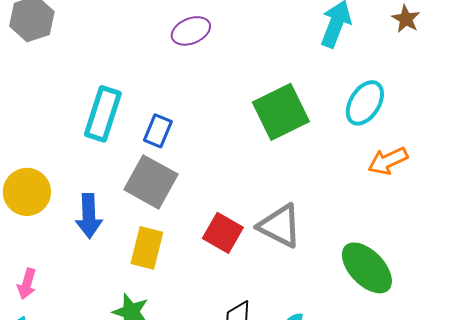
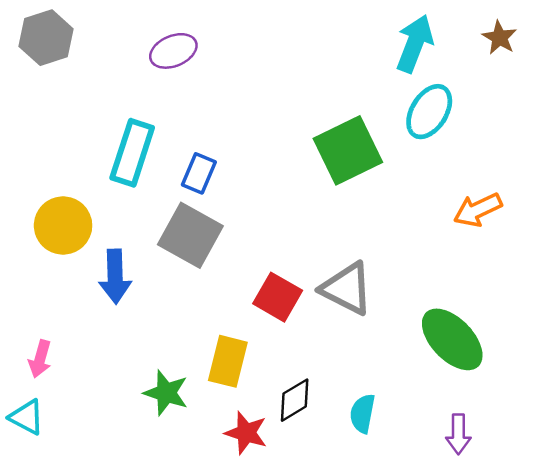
purple ellipse: (191, 31) -> (173, 51), moved
cyan ellipse: (365, 103) -> (429, 112), moved
yellow circle: (27, 192) -> (63, 226), moved
yellow rectangle: (147, 248) -> (228, 361), moved

